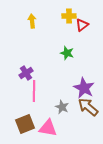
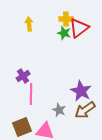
red triangle: (82, 25) -> (79, 28), size x1.5
green star: (67, 53) -> (64, 33), moved
brown arrow: (88, 107) -> (85, 110), turned -75

